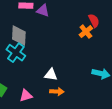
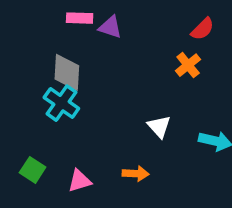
red semicircle: (94, 21) -> (202, 29), moved, turned 72
white triangle: (51, 75) -> (159, 127), moved, turned 40

